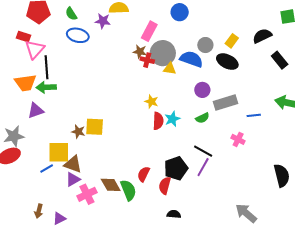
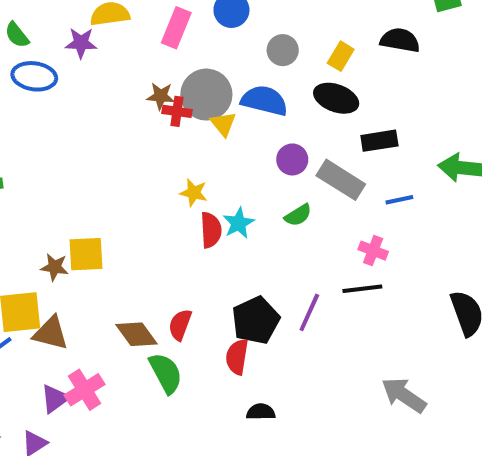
pink rectangle: (149, 31) -> (176, 28), moved
black semicircle: (262, 36) -> (400, 40), turned 42
gray circle: (205, 45) -> (283, 50), moved
black rectangle: (280, 60) -> (379, 141), moved, turned -54
yellow triangle: (170, 69) -> (223, 124), turned 48
gray rectangle: (226, 103) -> (341, 180), turned 55
black line: (203, 151) -> (362, 289), moved, turned -30
red semicircle: (143, 174) -> (180, 325), moved
purple triangle: (73, 179) -> (55, 399), moved
brown diamond: (111, 185) -> (137, 334), moved

